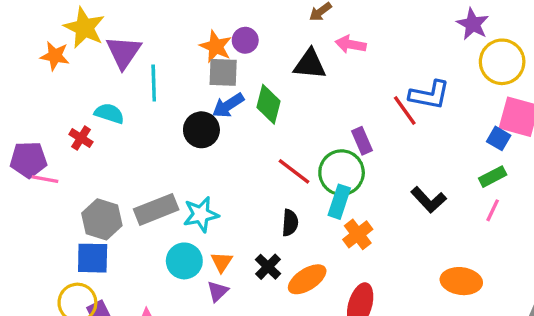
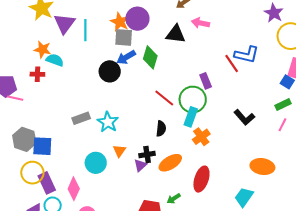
purple circle: (245, 40) -> (137, 19), size x1.5
orange star: (55, 56) -> (42, 49), moved
cyan line: (154, 83) -> (85, 30), moved
red cross: (81, 138) -> (37, 74), turned -32
gray rectangle: (156, 209) -> (81, 118), size x0.7
cyan star: (201, 214) -> (108, 122), turned -30
gray hexagon: (102, 219) -> (24, 139), moved
cyan circle: (184, 261) -> (96, 163), moved
black cross: (268, 267) -> (147, 154), turned 35
purple triangle: (218, 291) -> (140, 165), moved

